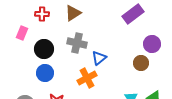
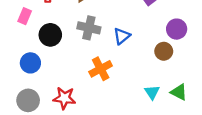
blue triangle: (99, 58) -> (122, 36), moved
blue circle: (45, 73) -> (30, 63), moved

